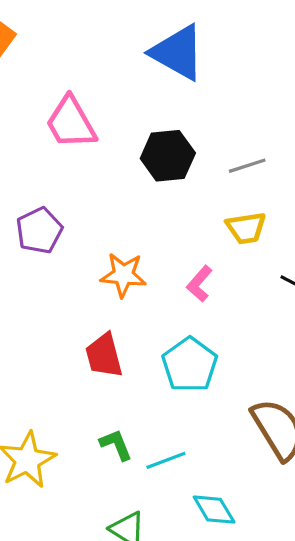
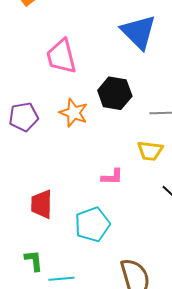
orange star: (123, 275) -> (74, 113), moved
pink L-shape: (199, 284) -> (112, 177), turned -145

